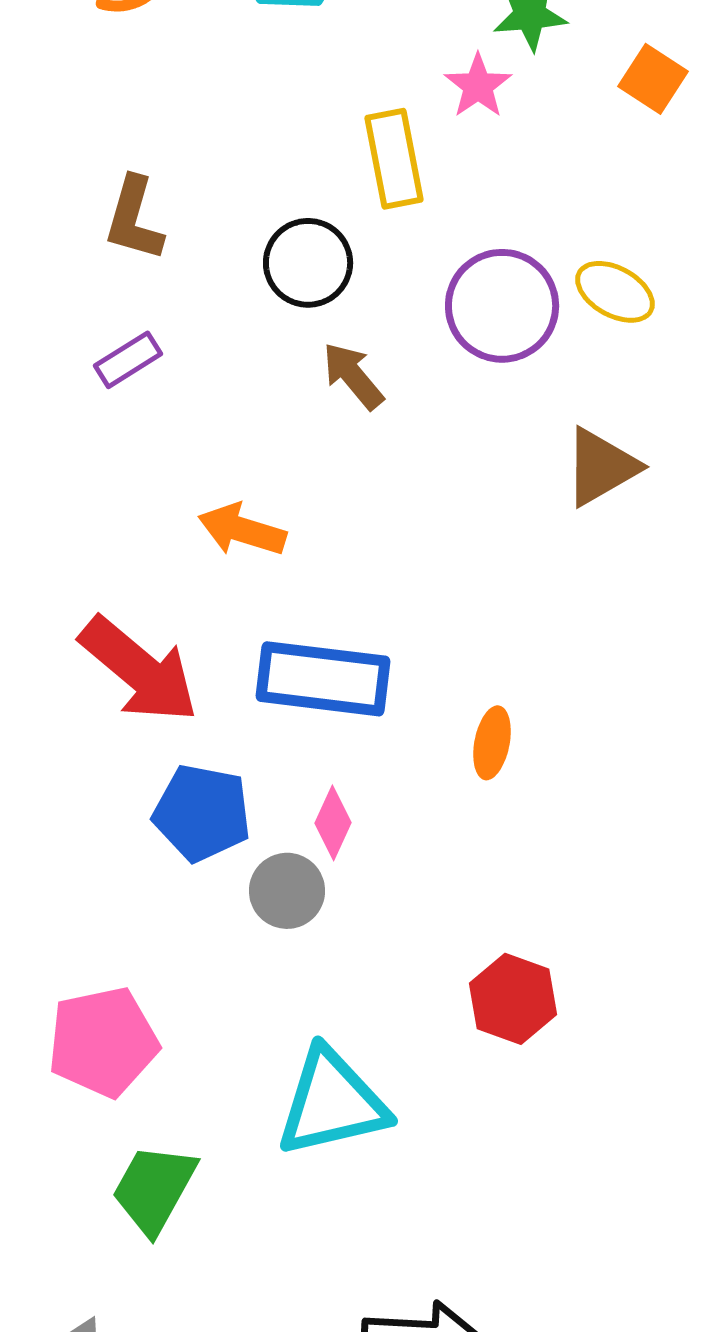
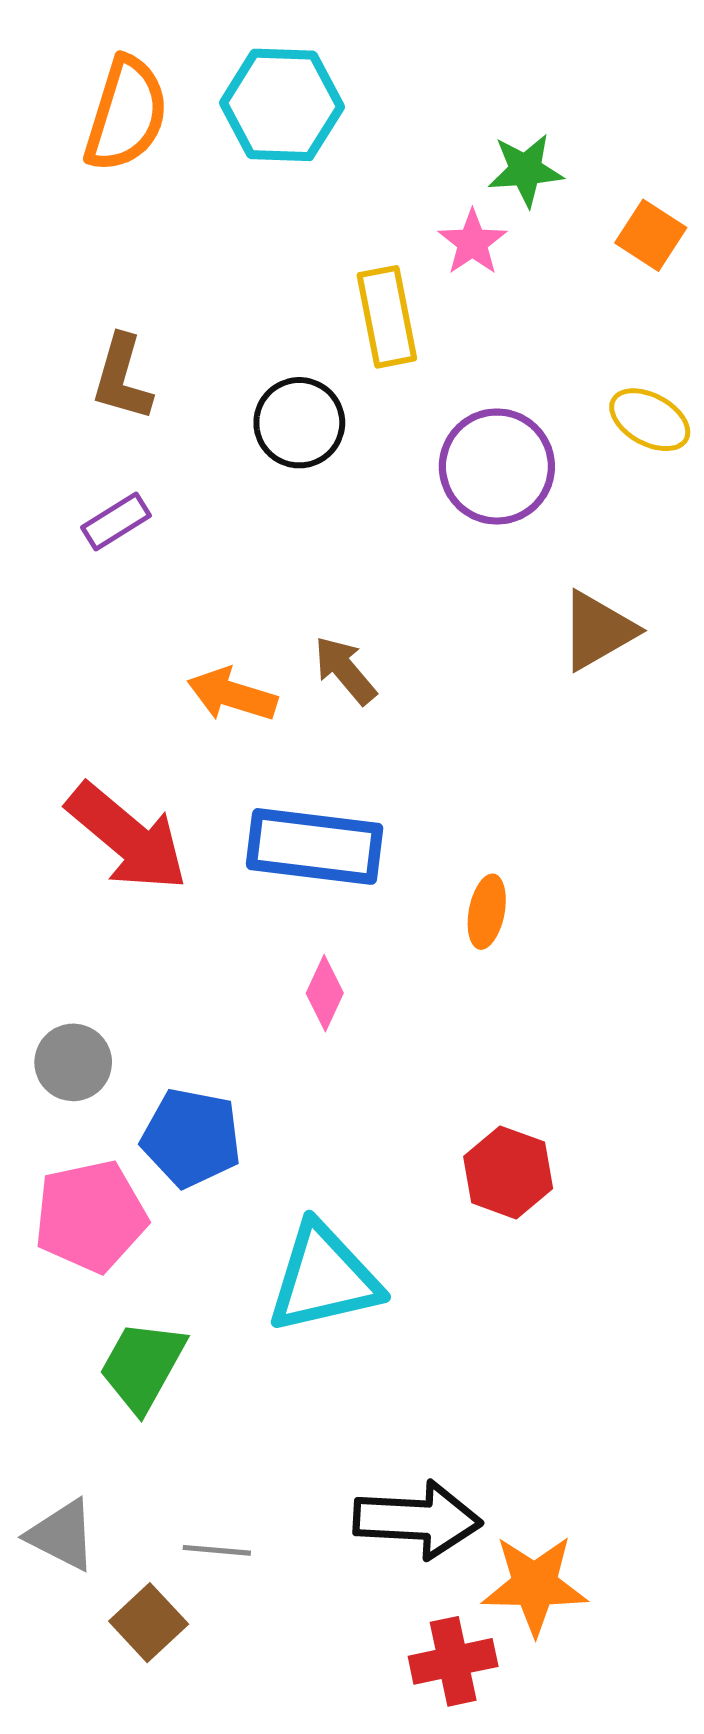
yellow ellipse: (615, 292) -> (650, 420), moved
brown arrow: (353, 376) -> (345, 670), moved
blue pentagon: (202, 813) -> (191, 1138), moved
gray circle: (287, 891) -> (73, 1062), moved

